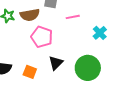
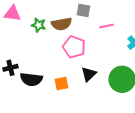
orange square: (30, 72) -> (62, 83), turned -32

